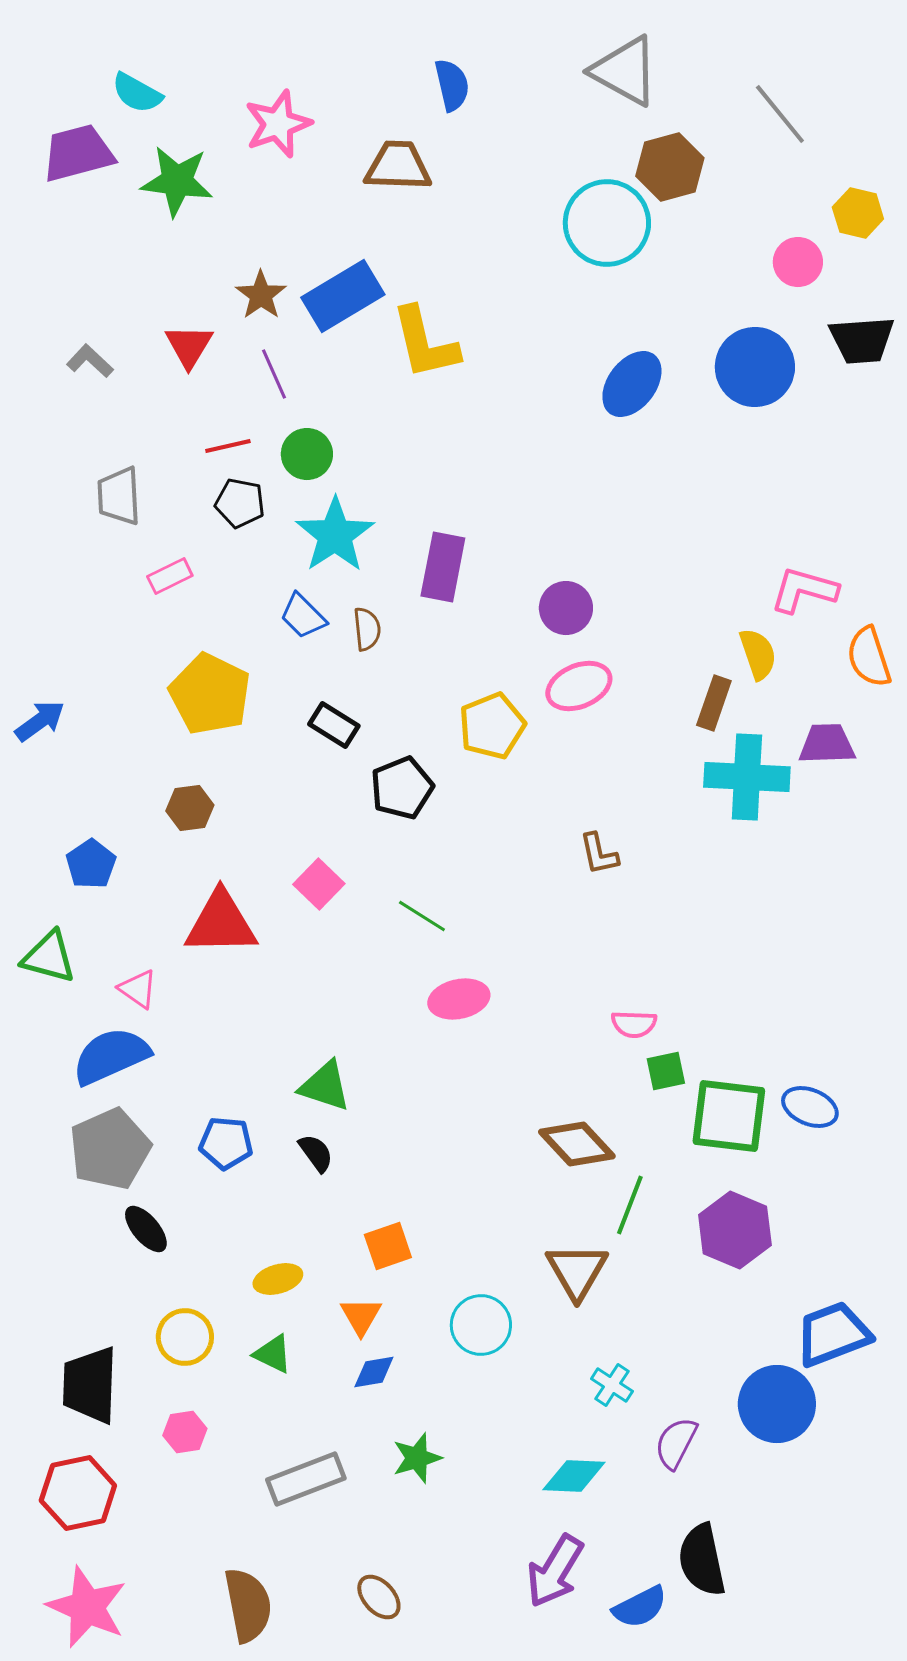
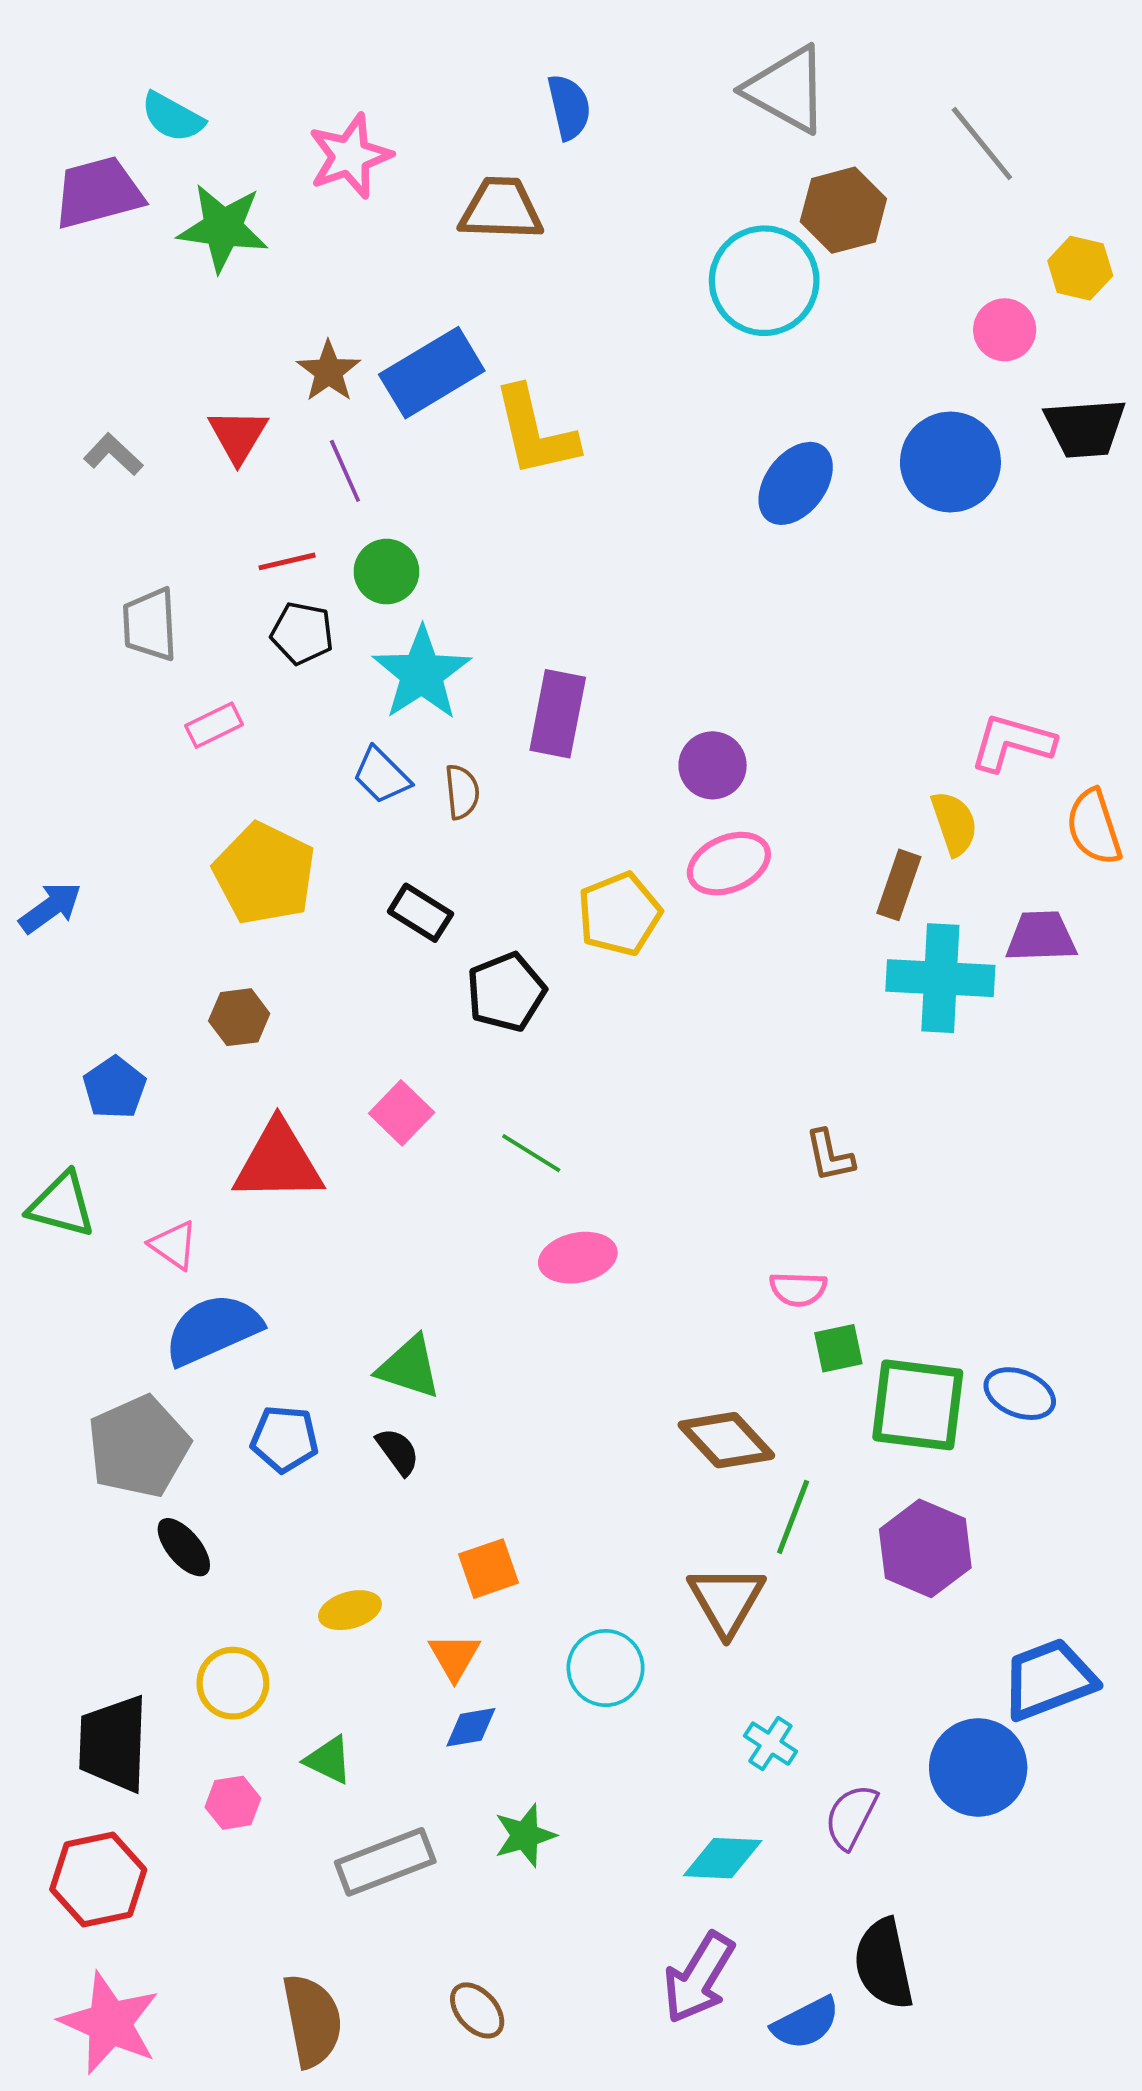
brown L-shape: (599, 854) -> (830, 1156), moved
blue semicircle: (111, 1056) -> (213, 1329), moved
green triangle: (273, 1354) -> (329, 1760), moved

